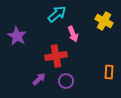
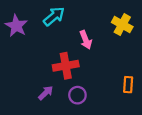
cyan arrow: (57, 14) -> (54, 16), moved
purple star: (17, 36) -> (16, 26), moved

